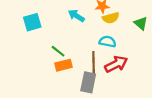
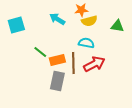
green triangle: (141, 23) -> (117, 26), turned -32
orange rectangle: (63, 65) -> (57, 60), moved
gray rectangle: (88, 82) -> (57, 81), moved

